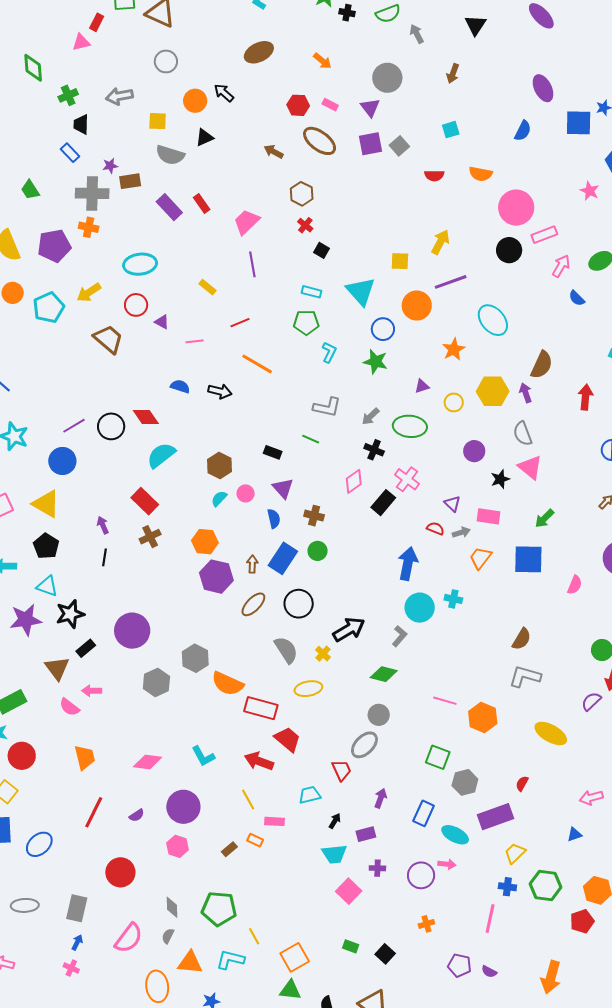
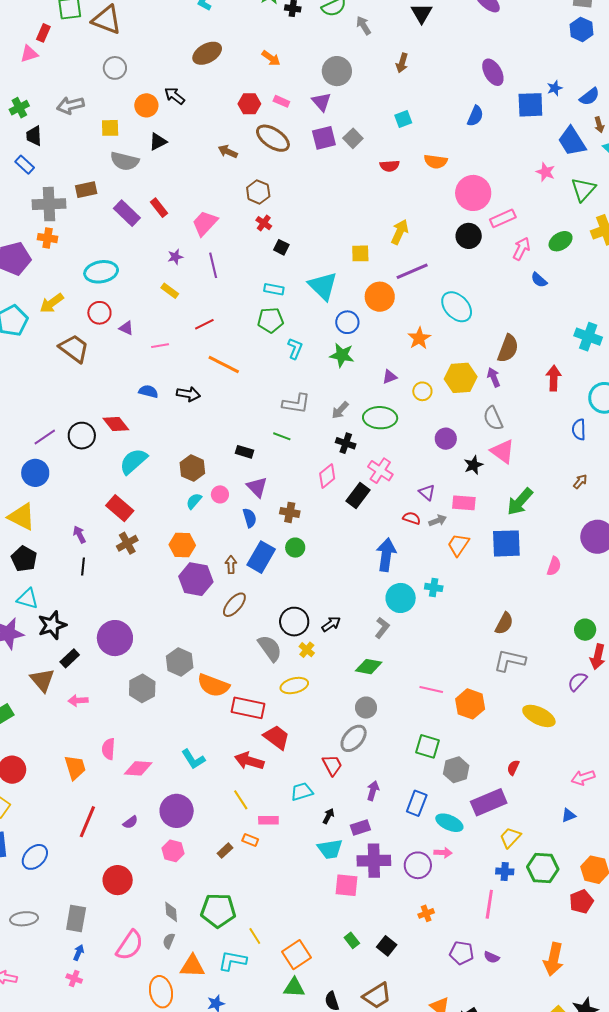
purple star: (110, 166) -> (175, 257), moved
green arrow: (544, 518) -> (520, 502), size x1.4
black circle: (299, 604) -> (294, 622), moved
black arrow: (349, 629) -> (331, 624), size x0.6
pink semicircle: (69, 707) -> (108, 749), moved, turned 60
purple cross: (377, 868) -> (374, 861), size x2.0
pink square: (349, 891) -> (347, 885), turned -35
green rectangle: (351, 946) -> (352, 940), turned 35

